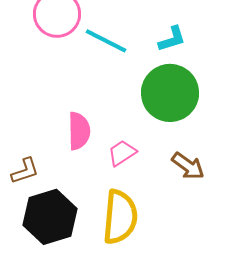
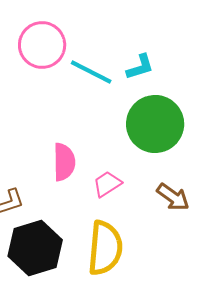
cyan L-shape: (172, 39) -> (140, 67), moved

